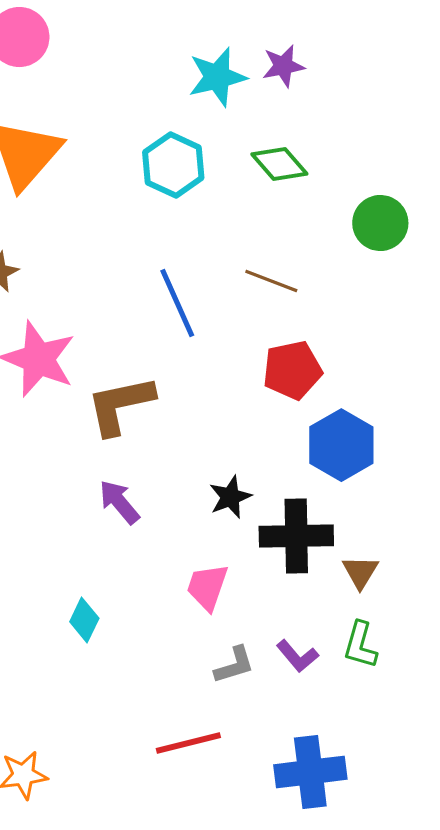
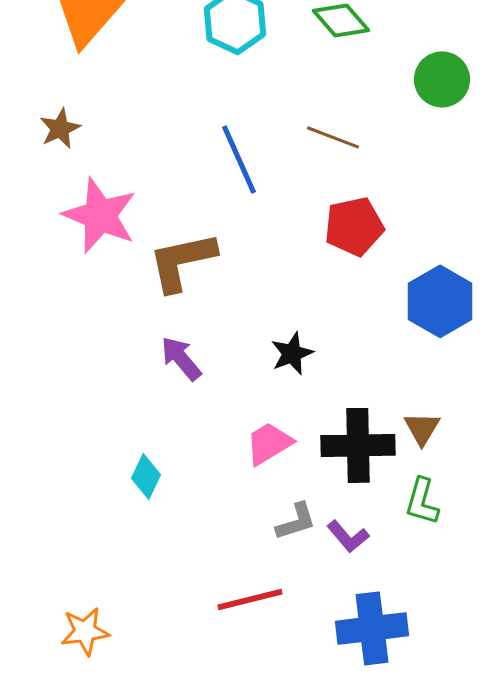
blue hexagon: (341, 445) -> (440, 301), moved
black cross: (296, 536) -> (358, 445), moved
pink trapezoid: (207, 587) -> (269, 443), turned 40
purple L-shape: (297, 656) -> (348, 536), moved

